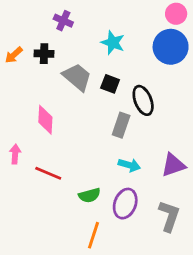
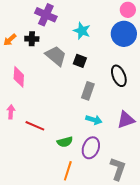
purple cross: (63, 21) -> (46, 15), size x1.5
black ellipse: (143, 100) -> (119, 76), moved
pink diamond: (45, 120) -> (19, 77), moved
gray L-shape: (169, 216) -> (118, 169), moved

